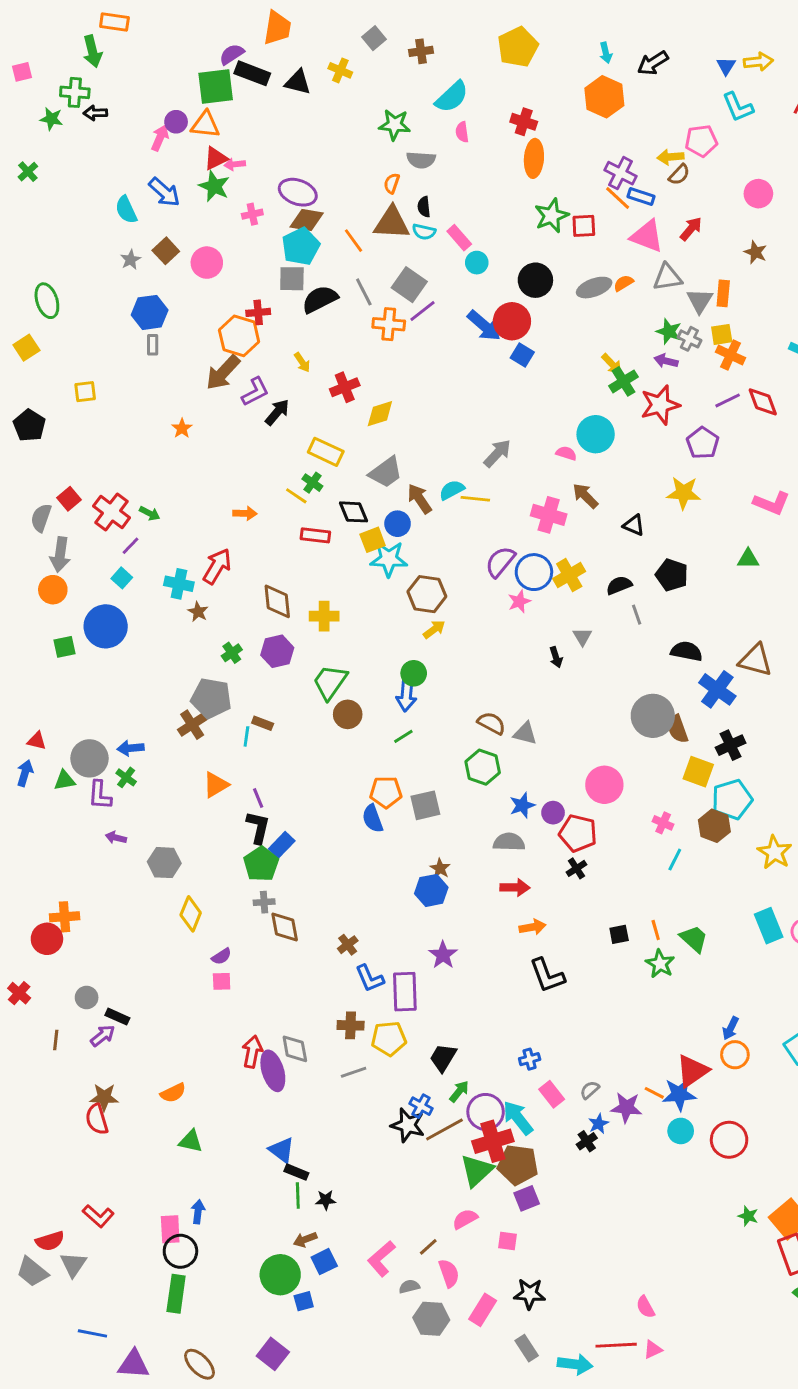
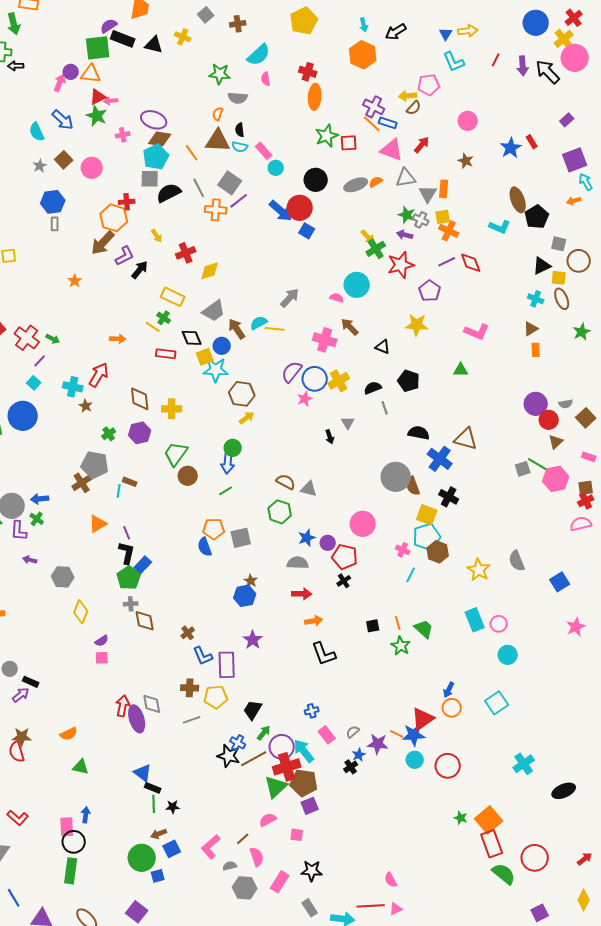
black cross: (731, 745) -> (449, 497), turned -36
cyan pentagon: (732, 799) -> (427, 537), moved
blue line: (92, 1333) -> (14, 898), turned 48

